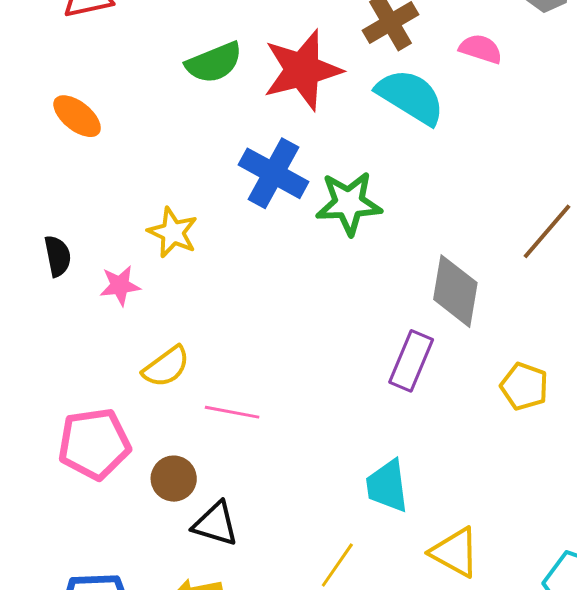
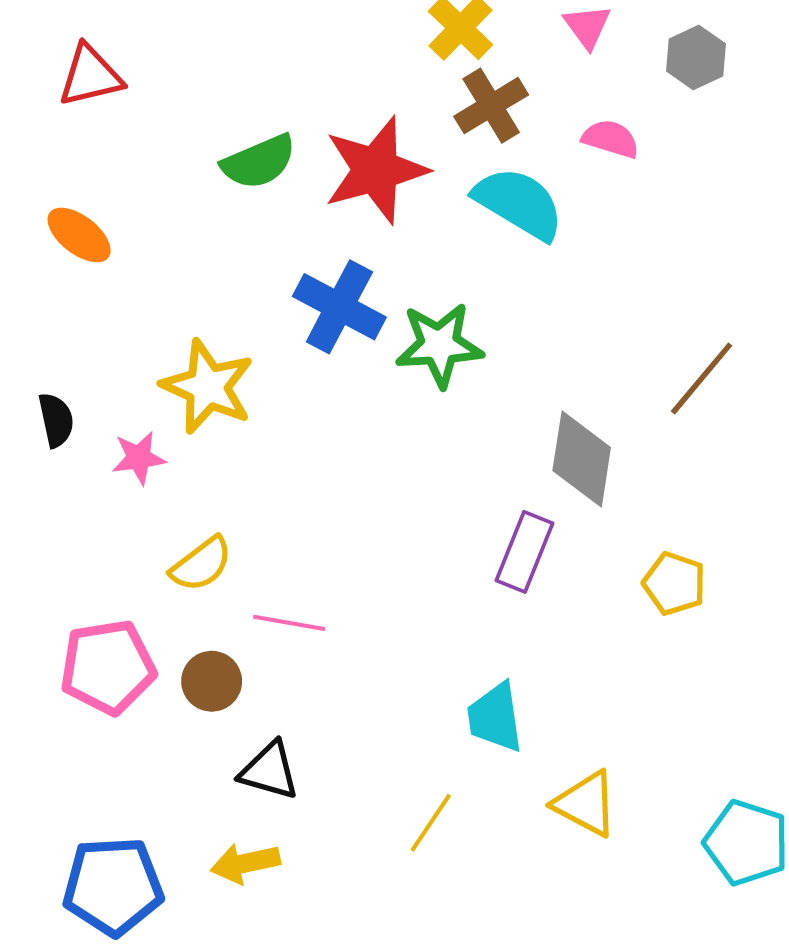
yellow star: (173, 232) -> (208, 387), size x1.4
brown circle: (174, 479) -> (212, 681), moved

